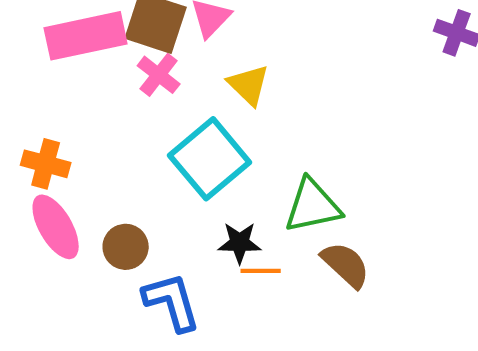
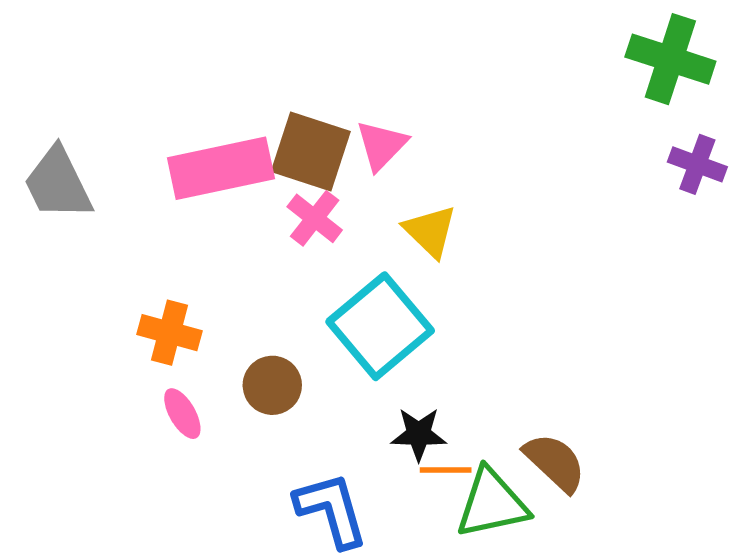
green triangle: (313, 206) -> (492, 503), moved
pink ellipse: (56, 227) -> (182, 414), size x0.6
brown circle: (126, 247) -> (272, 385), moved

